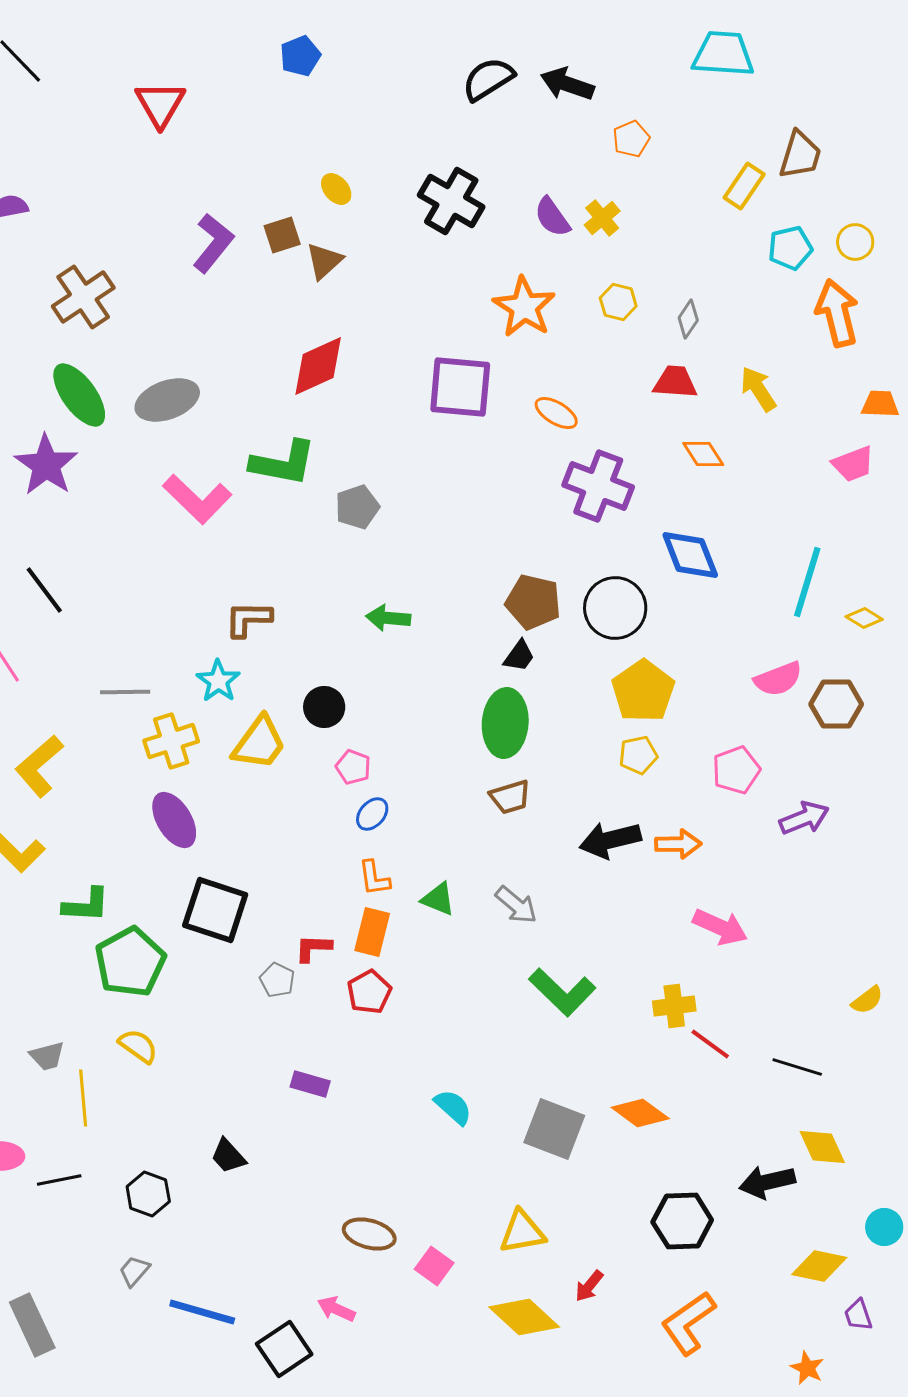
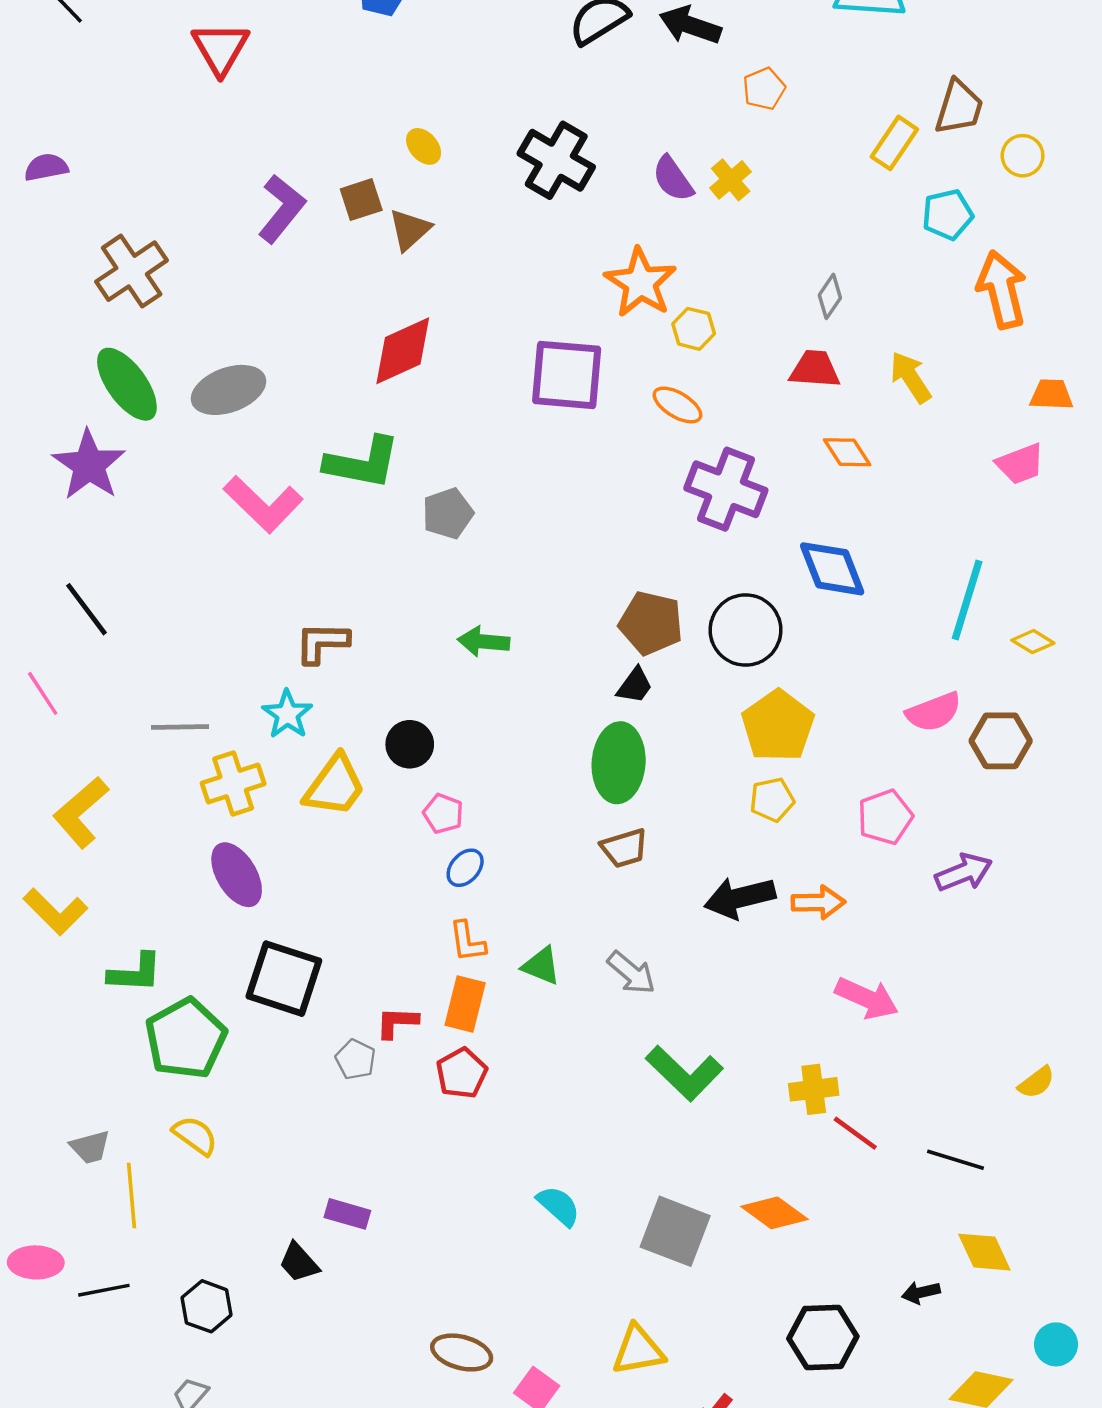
yellow circle: (855, 242) -> (1023, 156), moved
yellow hexagon: (618, 302) -> (694, 329), moved
purple rectangle: (310, 1084) -> (347, 1214), moved
black arrow: (767, 1182) -> (921, 1292), size x0.6

